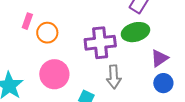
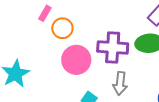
pink circle: (54, 74) -> (76, 60), moved

